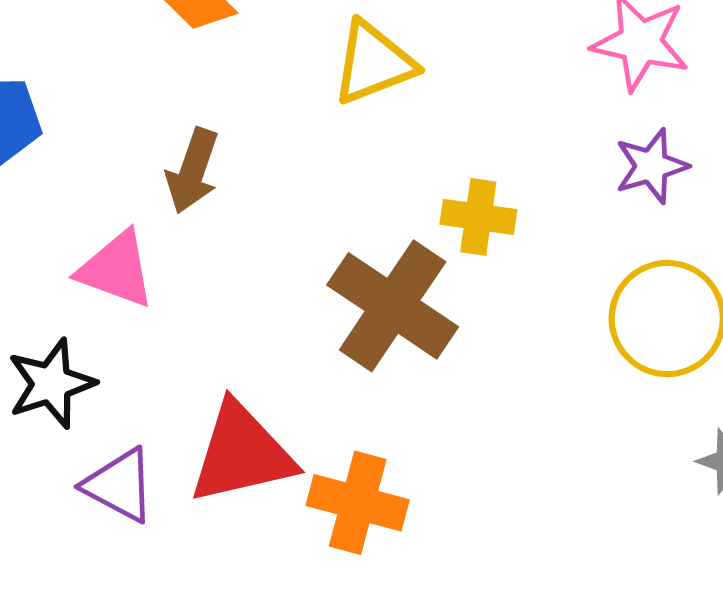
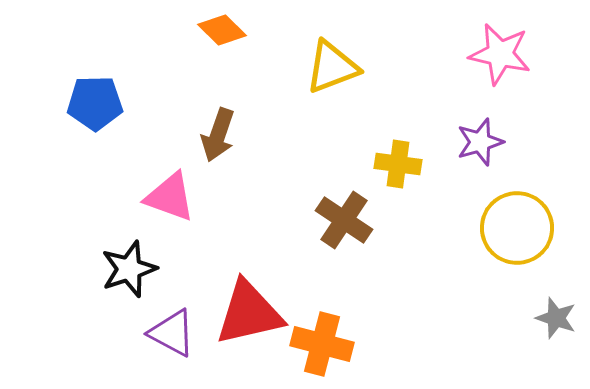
purple star: (651, 166) -> (480, 142), moved
brown cross: (393, 306) -> (344, 220), size x0.7

